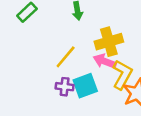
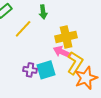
yellow line: (66, 57) -> (23, 29), moved

